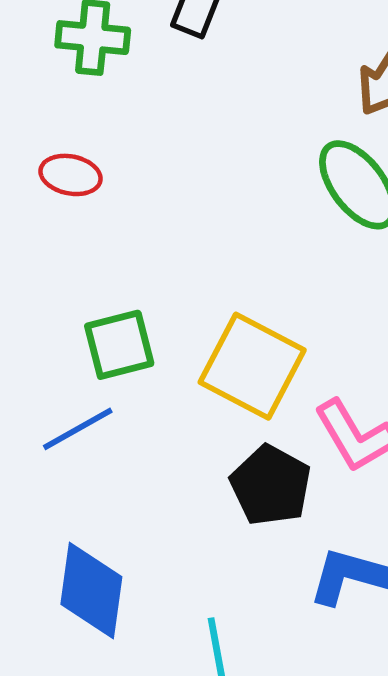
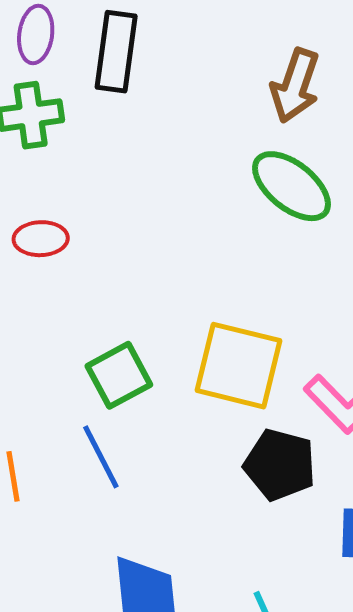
blue line: (78, 429) -> (101, 457), turned -74

